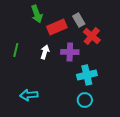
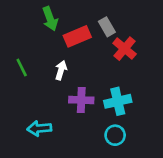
green line: (16, 50) -> (22, 67), turned -40
purple cross: (70, 52) -> (81, 100), moved

